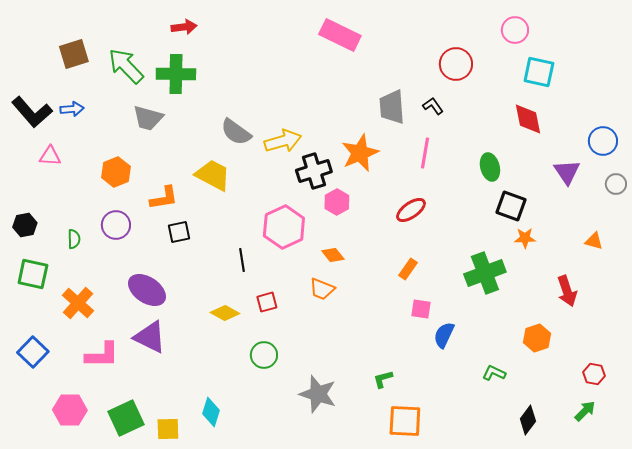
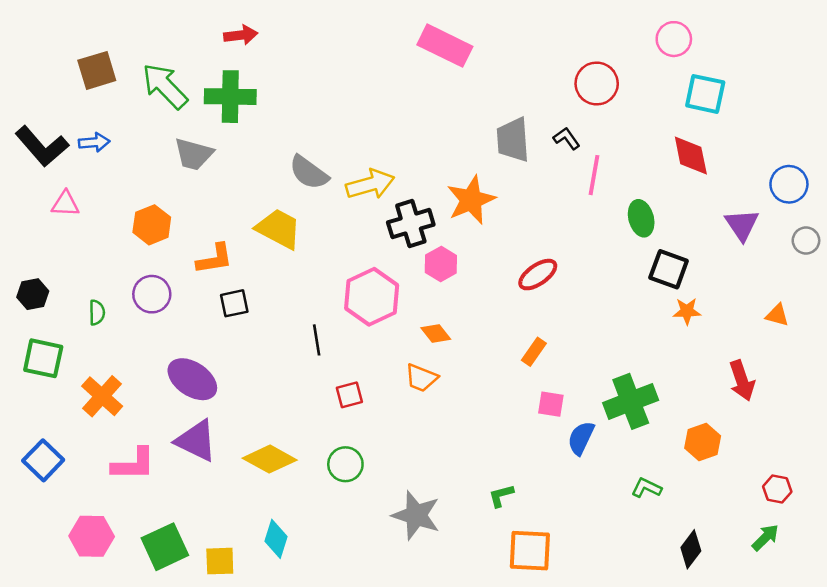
pink line: (425, 153) -> (594, 175), moved
green cross: (485, 273) -> (631, 401), moved
yellow diamond: (225, 313) -> (270, 459), moved, size x1.4

